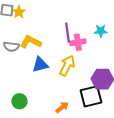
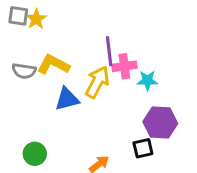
cyan star: (101, 31) -> (147, 80), moved
yellow arrow: (67, 66) -> (97, 82), moved
black square: (91, 96) -> (143, 148), size x0.6

